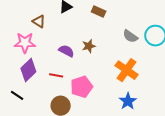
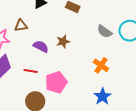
brown triangle: (39, 21) -> (21, 26), moved, turned -40
orange cross: (127, 70) -> (101, 65), size x0.7

